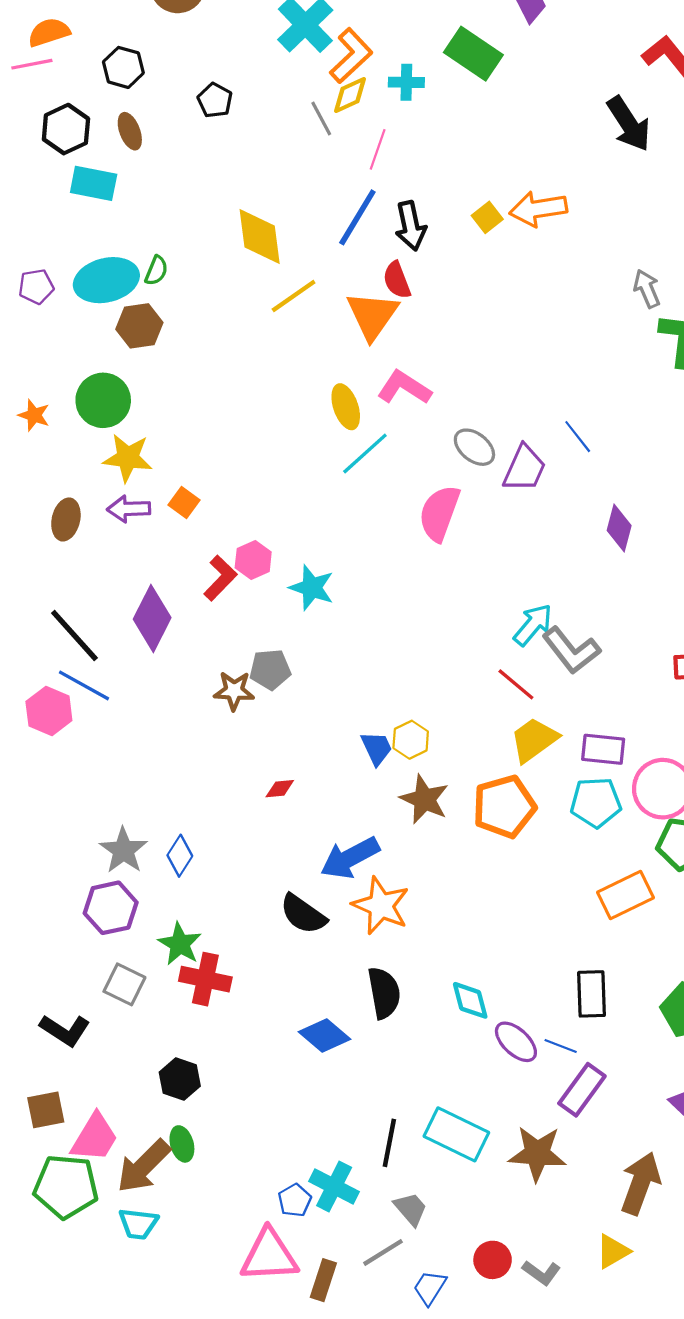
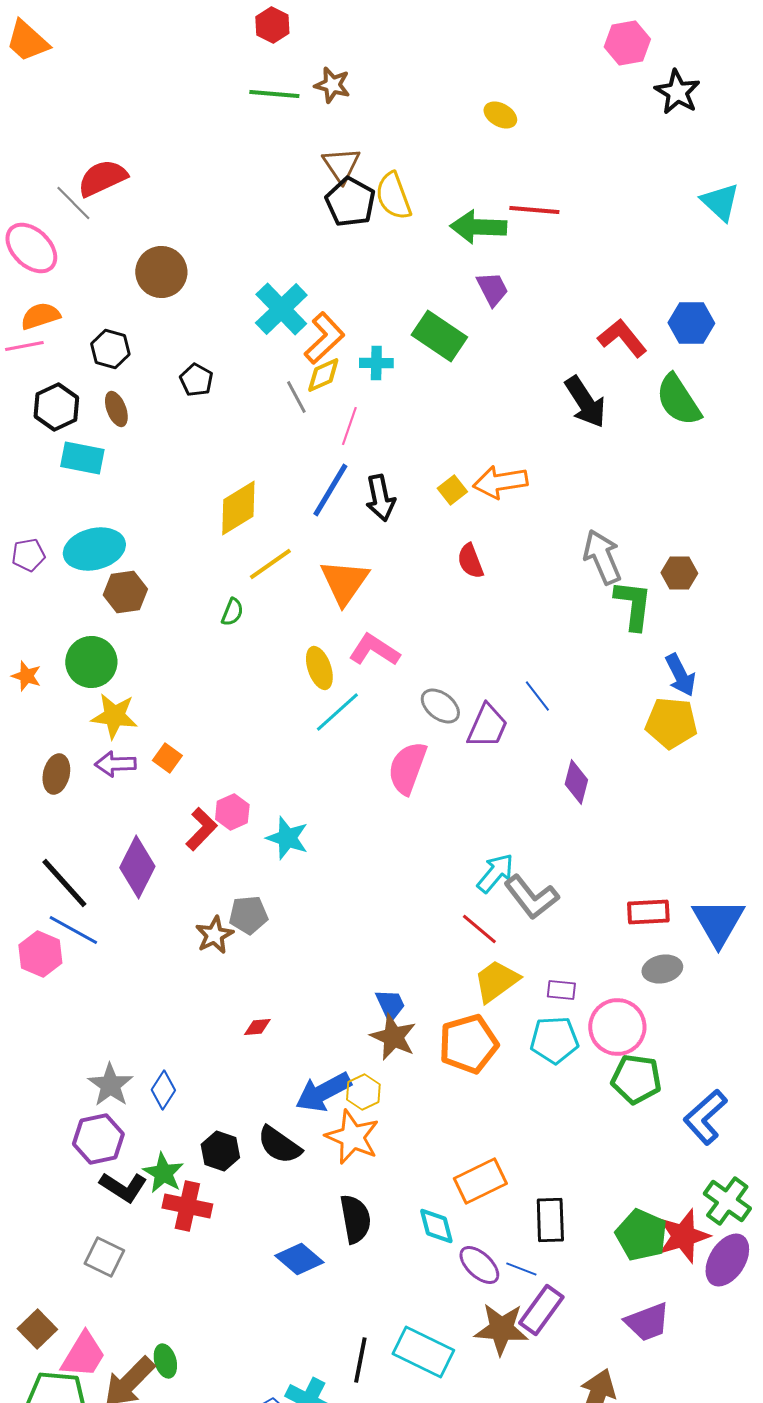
yellow diamond: (260, 237) -> (238, 508), turned 66
green semicircle: (156, 271) -> (232, 612), moved
red semicircle: (397, 280) -> (470, 561), moved
gray arrow: (647, 289) -> (602, 557), size x1.5
brown star: (234, 691) -> (214, 935), turned -30
yellow hexagon: (411, 740) -> (363, 1092), moved
blue trapezoid: (377, 748) -> (390, 1005), moved
purple rectangle: (603, 749) -> (561, 990), size x0.7
orange rectangle: (626, 895) -> (480, 1181), moved
gray square: (124, 984) -> (104, 1257), moved
black L-shape: (65, 1030) -> (123, 1187), moved
black hexagon: (180, 1079) -> (220, 1151), moved
brown square: (46, 1110) -> (37, 1329), turned -33
brown star: (537, 1154) -> (501, 1329), moved

